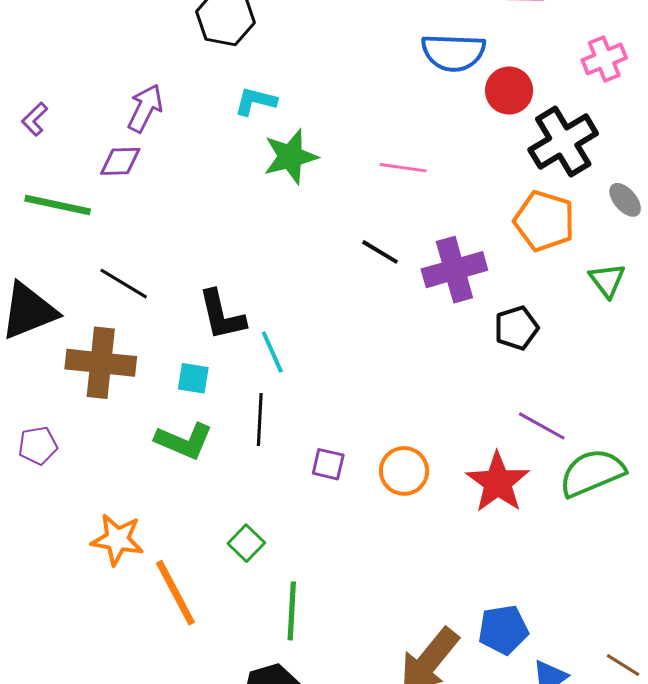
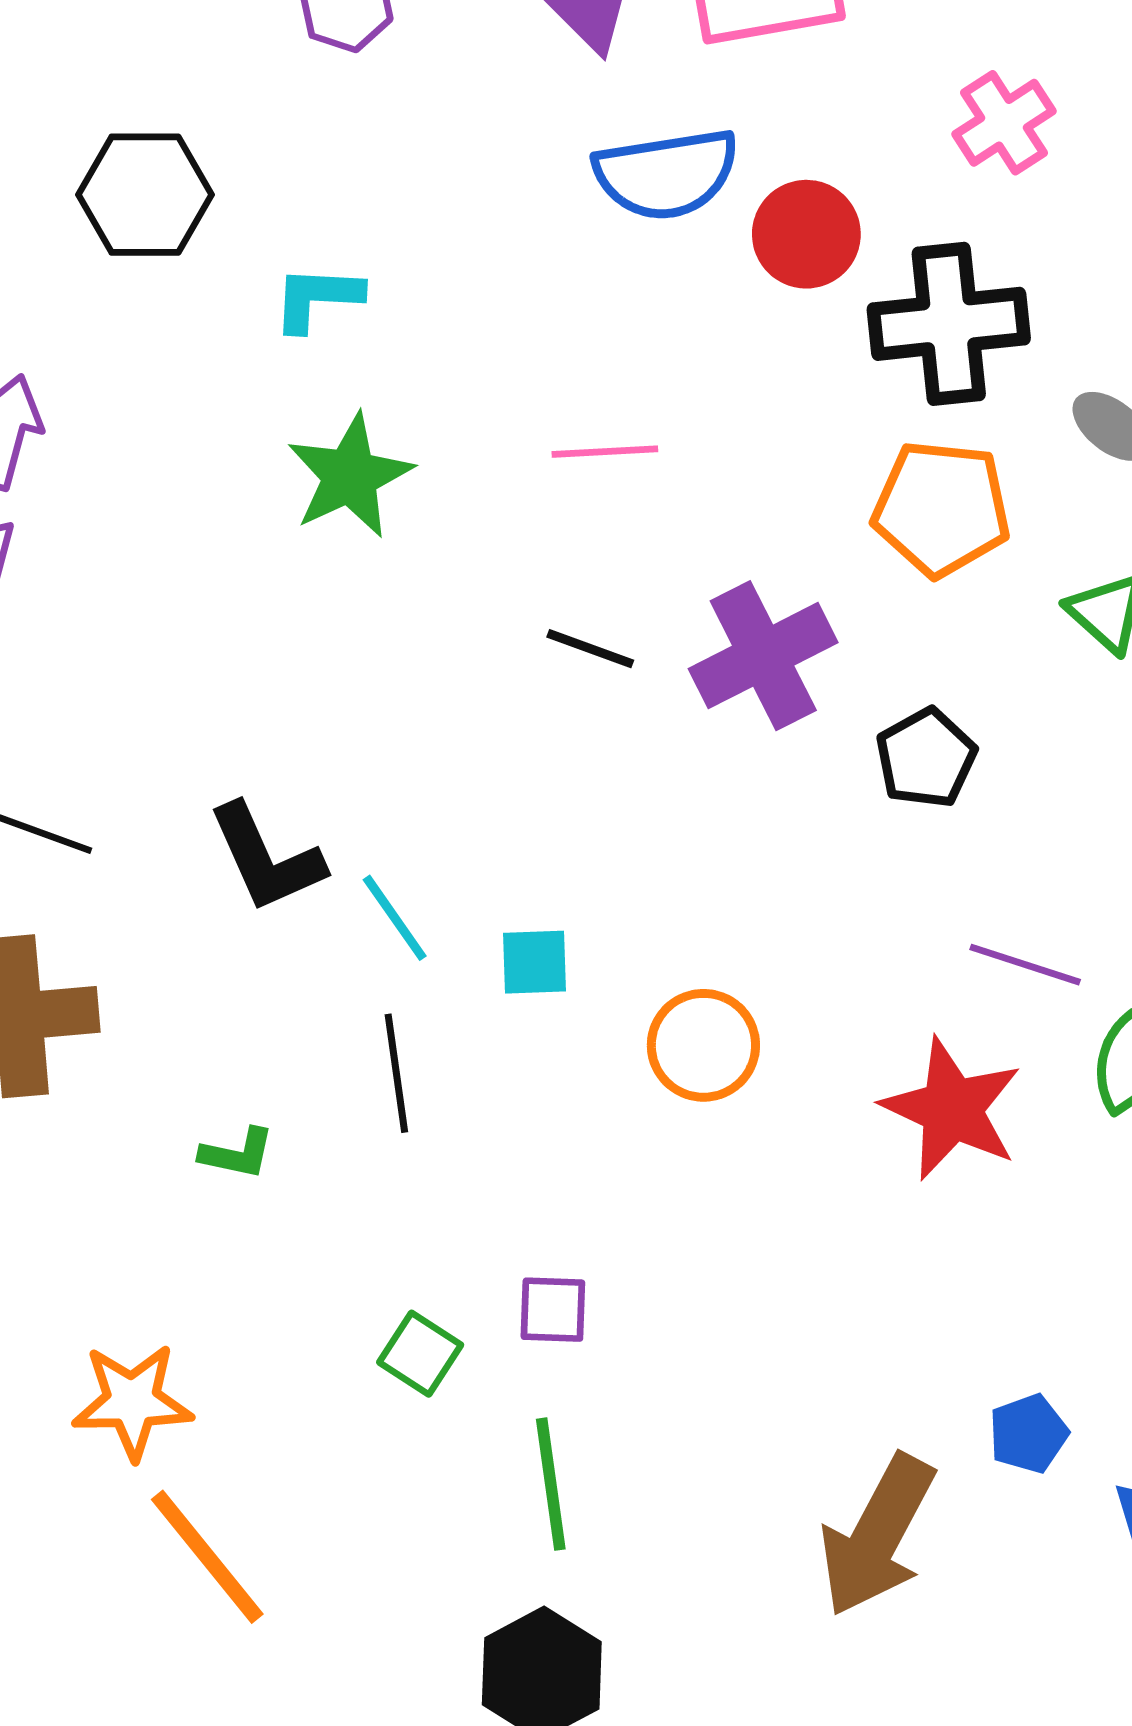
cyan L-shape: (255, 101) -> (317, 298), moved
black cross: (563, 142) -> (949, 324), turned 36
cyan square: (193, 378) -> (535, 962), moved
green L-shape: (184, 441) -> (237, 1153), size x0.6
purple square: (328, 464) -> (553, 1310), moved
orange circle: (404, 471) -> (703, 1045), moved
orange line: (175, 593) -> (207, 1557), moved
blue pentagon: (503, 630) -> (1028, 1434), size x0.7

